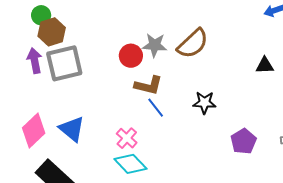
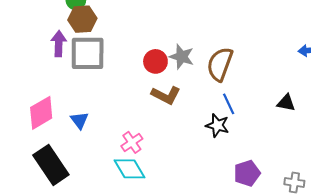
brown semicircle: (193, 44) -> (220, 64), turned 140
blue line: (156, 108) -> (229, 104), moved
blue triangle: (72, 129) -> (79, 120), size x0.7

